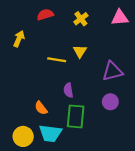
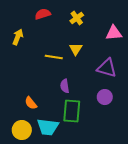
pink triangle: (120, 18) -> (114, 33), moved
purple triangle: (112, 71) -> (107, 68), turned 30
orange semicircle: (41, 108) -> (31, 103), moved

